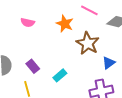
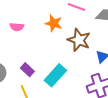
cyan rectangle: (60, 75) -> (55, 75), size x1.6

